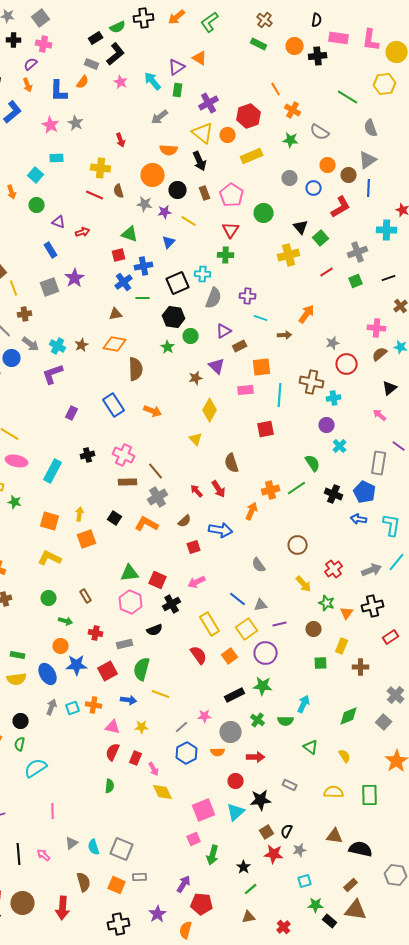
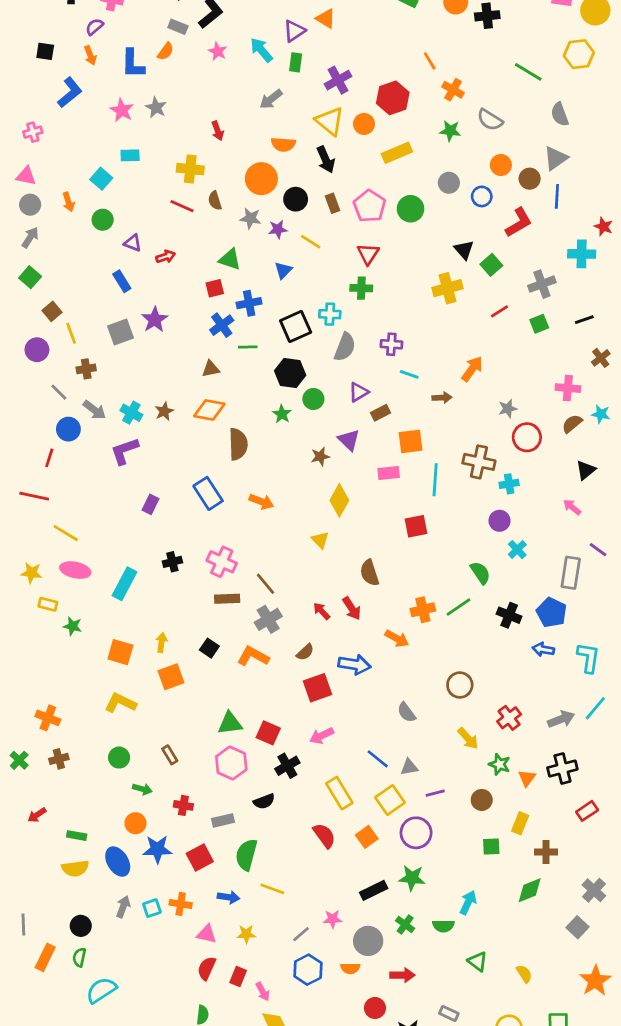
green circle: (264, 213) -> (411, 209), moved
orange arrow: (252, 511) -> (397, 638), turned 96
red square: (194, 547) -> (317, 688), size x1.5
green diamond: (349, 716) -> (530, 890), moved

